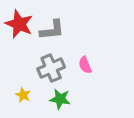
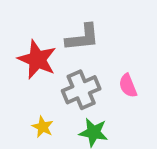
red star: (19, 24) -> (37, 59), moved

